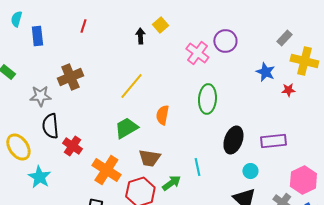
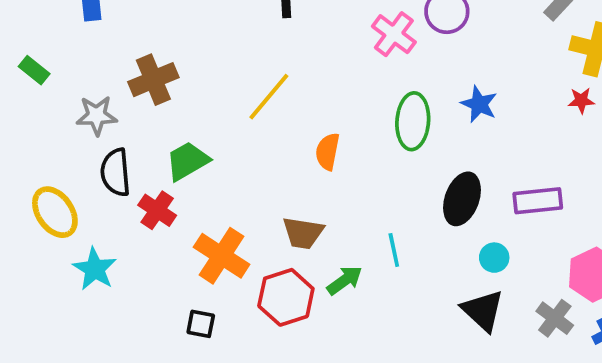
blue star: (265, 72) -> (479, 104), moved
red star: (288, 90) -> (581, 100), moved
green trapezoid: (126, 128) -> (187, 161), moved

